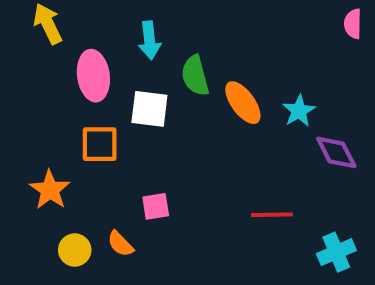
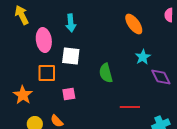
green semicircle: (195, 76) -> (106, 73), moved
orange ellipse: (243, 103) -> (134, 24), moved
pink square: (156, 206) -> (69, 94), moved

